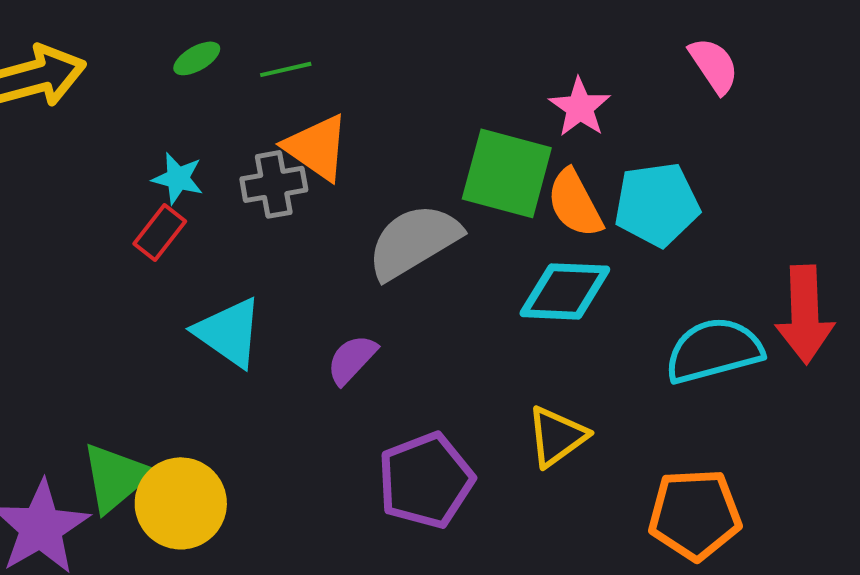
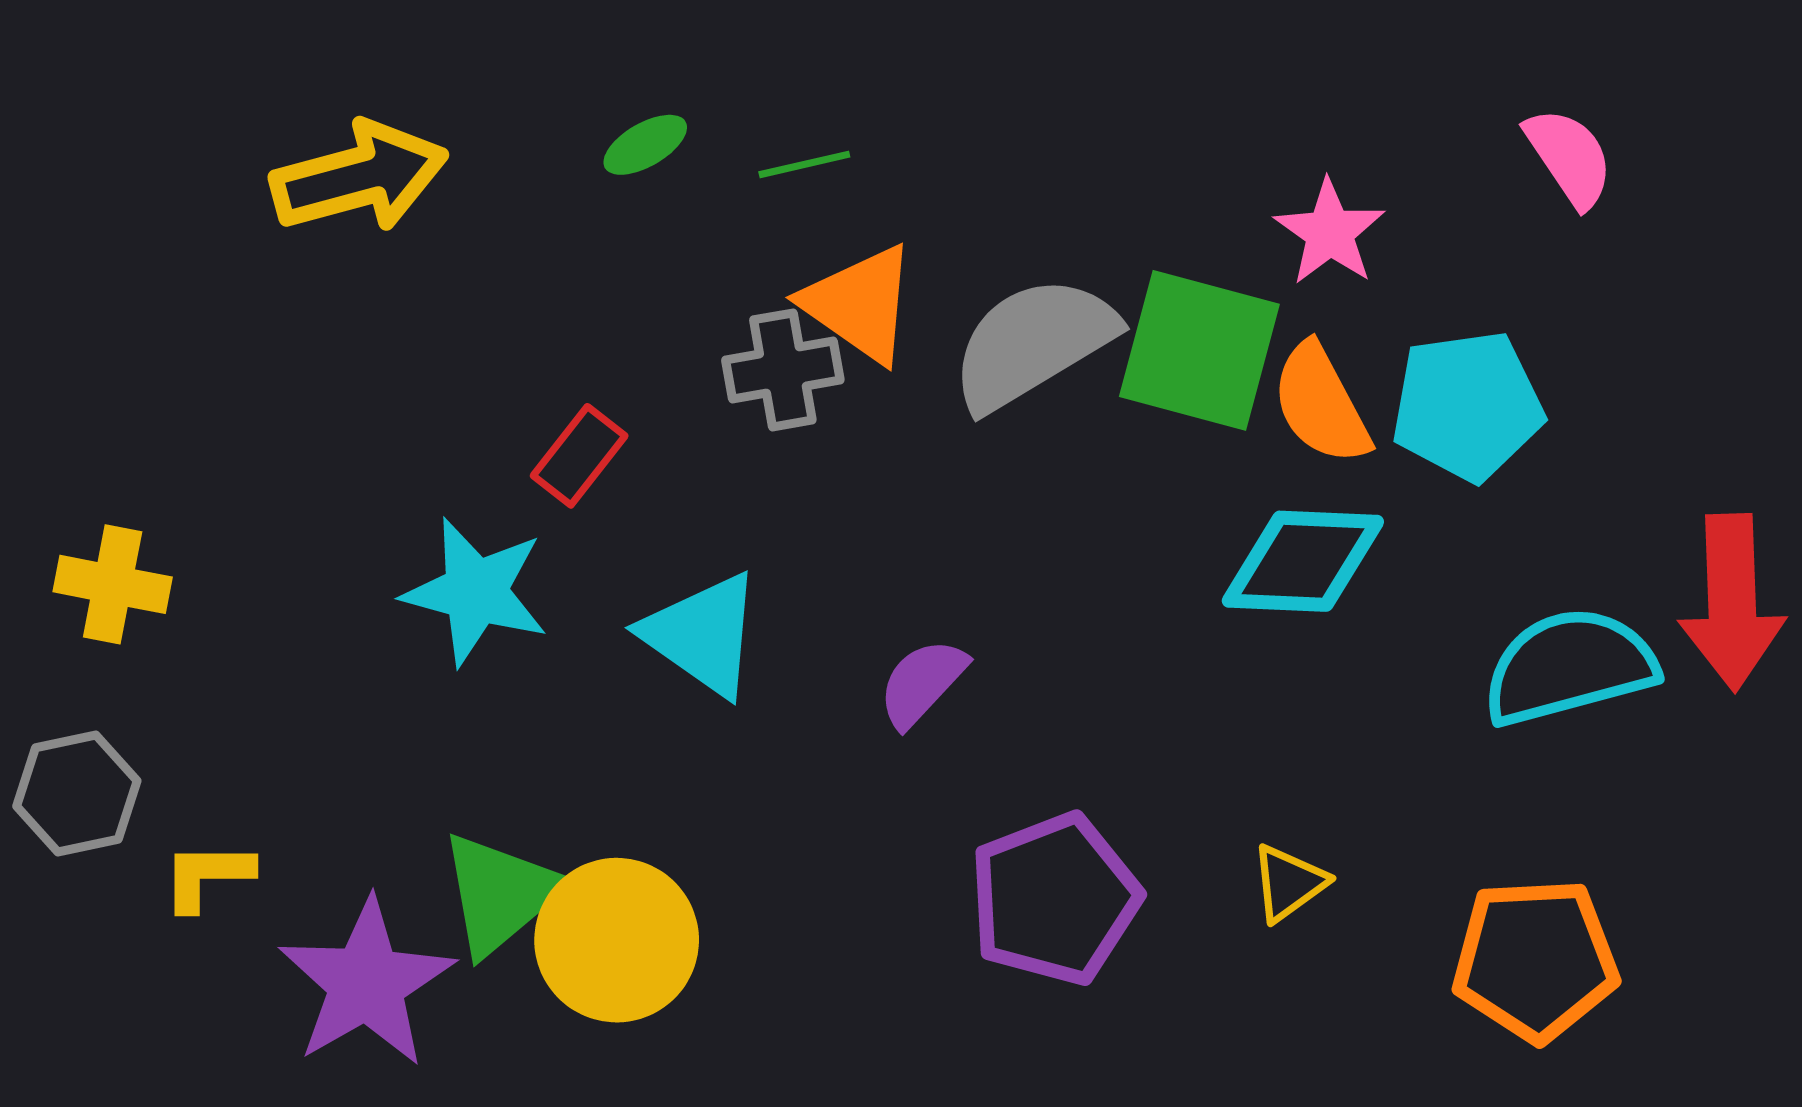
cyan star: (178, 178) -> (475, 592), moved, size x1.6
gray semicircle: (414, 241) -> (1033, 343), moved
yellow triangle: (557, 436) -> (1289, 883), moved, size x0.7

